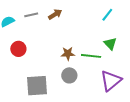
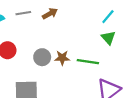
green triangle: (110, 44) -> (108, 38), moved
gray circle: (69, 75) -> (42, 57), moved

